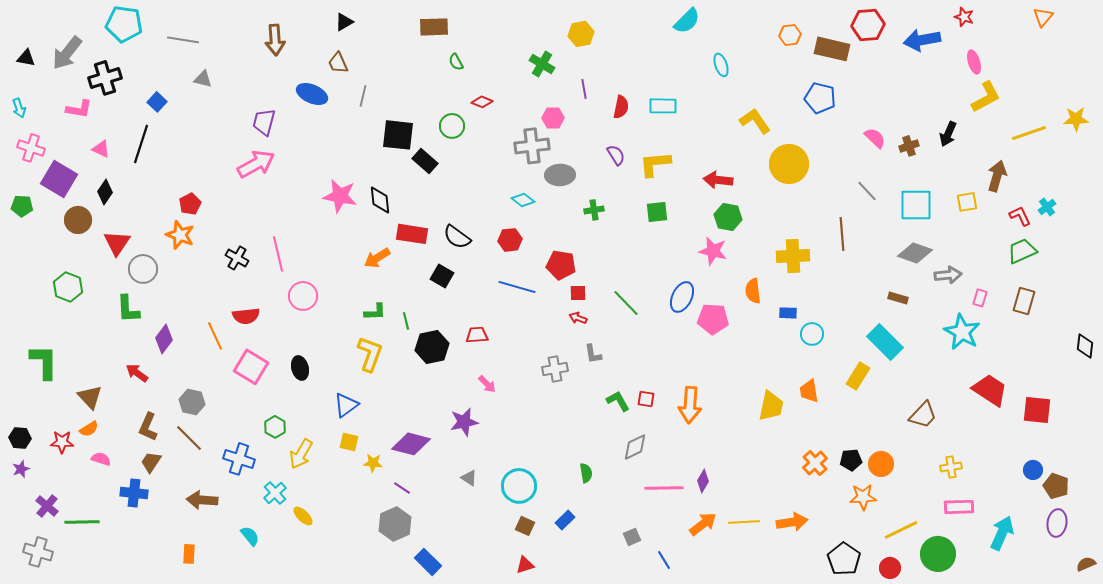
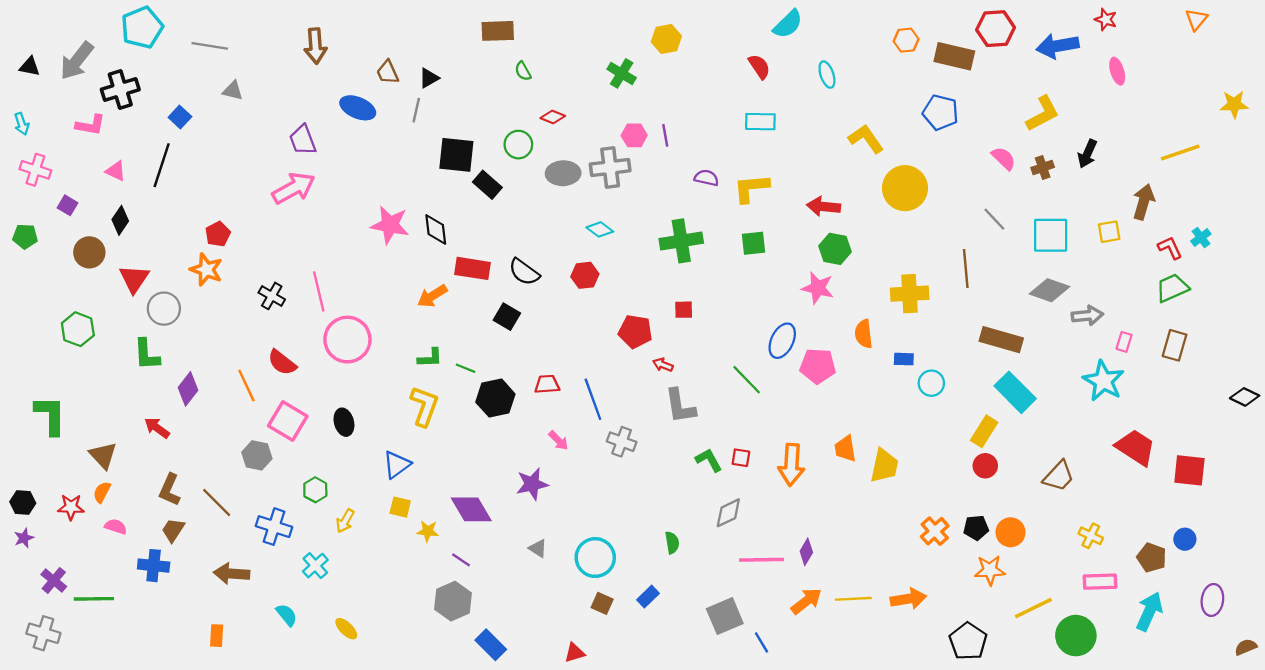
black triangle: (344, 22) -> (429, 78), moved
cyan pentagon: (124, 24) -> (142, 28), turned -30
purple line: (584, 89) -> (665, 135), moved
yellow L-shape: (986, 97) -> (1043, 114), moved
red semicircle: (621, 107) -> (759, 67), moved, turned -45
yellow star: (1076, 119) -> (1234, 104), moved
purple trapezoid: (264, 122) -> (303, 140), turned -36
purple semicircle: (616, 155) -> (706, 178), turned -45
gray ellipse: (560, 175) -> (563, 173), moved
purple square: (59, 179) -> (68, 205), size x0.5
green cross: (594, 210) -> (681, 241), size x1.8
red pentagon: (561, 265) -> (635, 332), moved
blue line: (517, 287) -> (593, 399), moved, turned 54
red square: (578, 293) -> (684, 310), moved
pink circle: (303, 296) -> (347, 340), size x1.4
brown rectangle: (898, 298) -> (1001, 340), moved, size x1.8
green line: (626, 303) -> (747, 380), moved
red semicircle: (246, 316) -> (282, 363), turned 44
green line: (406, 321) -> (466, 368), turned -54
black diamond: (1085, 346) -> (1245, 397), turned -70
gray L-shape: (593, 354) -> (680, 406), size x1.6
gray cross: (555, 369) -> (622, 442), moved, turned 30
orange trapezoid: (809, 391) -> (845, 449), moved
gray hexagon: (192, 402) -> (257, 455), moved
orange semicircle: (89, 429) -> (102, 492), turned 150
purple diamond: (411, 444) -> (471, 509), turned 45
yellow arrow: (301, 454) -> (345, 521), size x0.7
yellow cross: (951, 467) -> (1091, 536), turned 35
brown pentagon: (1056, 486) -> (1152, 558), moved
yellow ellipse: (303, 516) -> (346, 629), moved
gray square: (632, 537) -> (725, 616), size x1.8
red triangle: (525, 565) -> (575, 653), moved
red circle: (890, 568) -> (985, 466), moved

